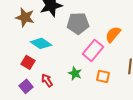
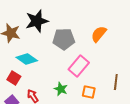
orange semicircle: (113, 34) -> (99, 34), moved

